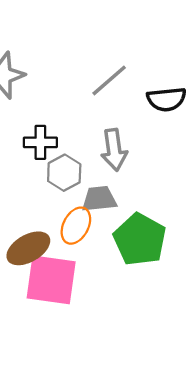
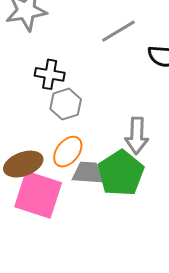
gray arrow: (114, 150) -> (137, 136), moved
gray trapezoid: (99, 199) -> (88, 173), moved

